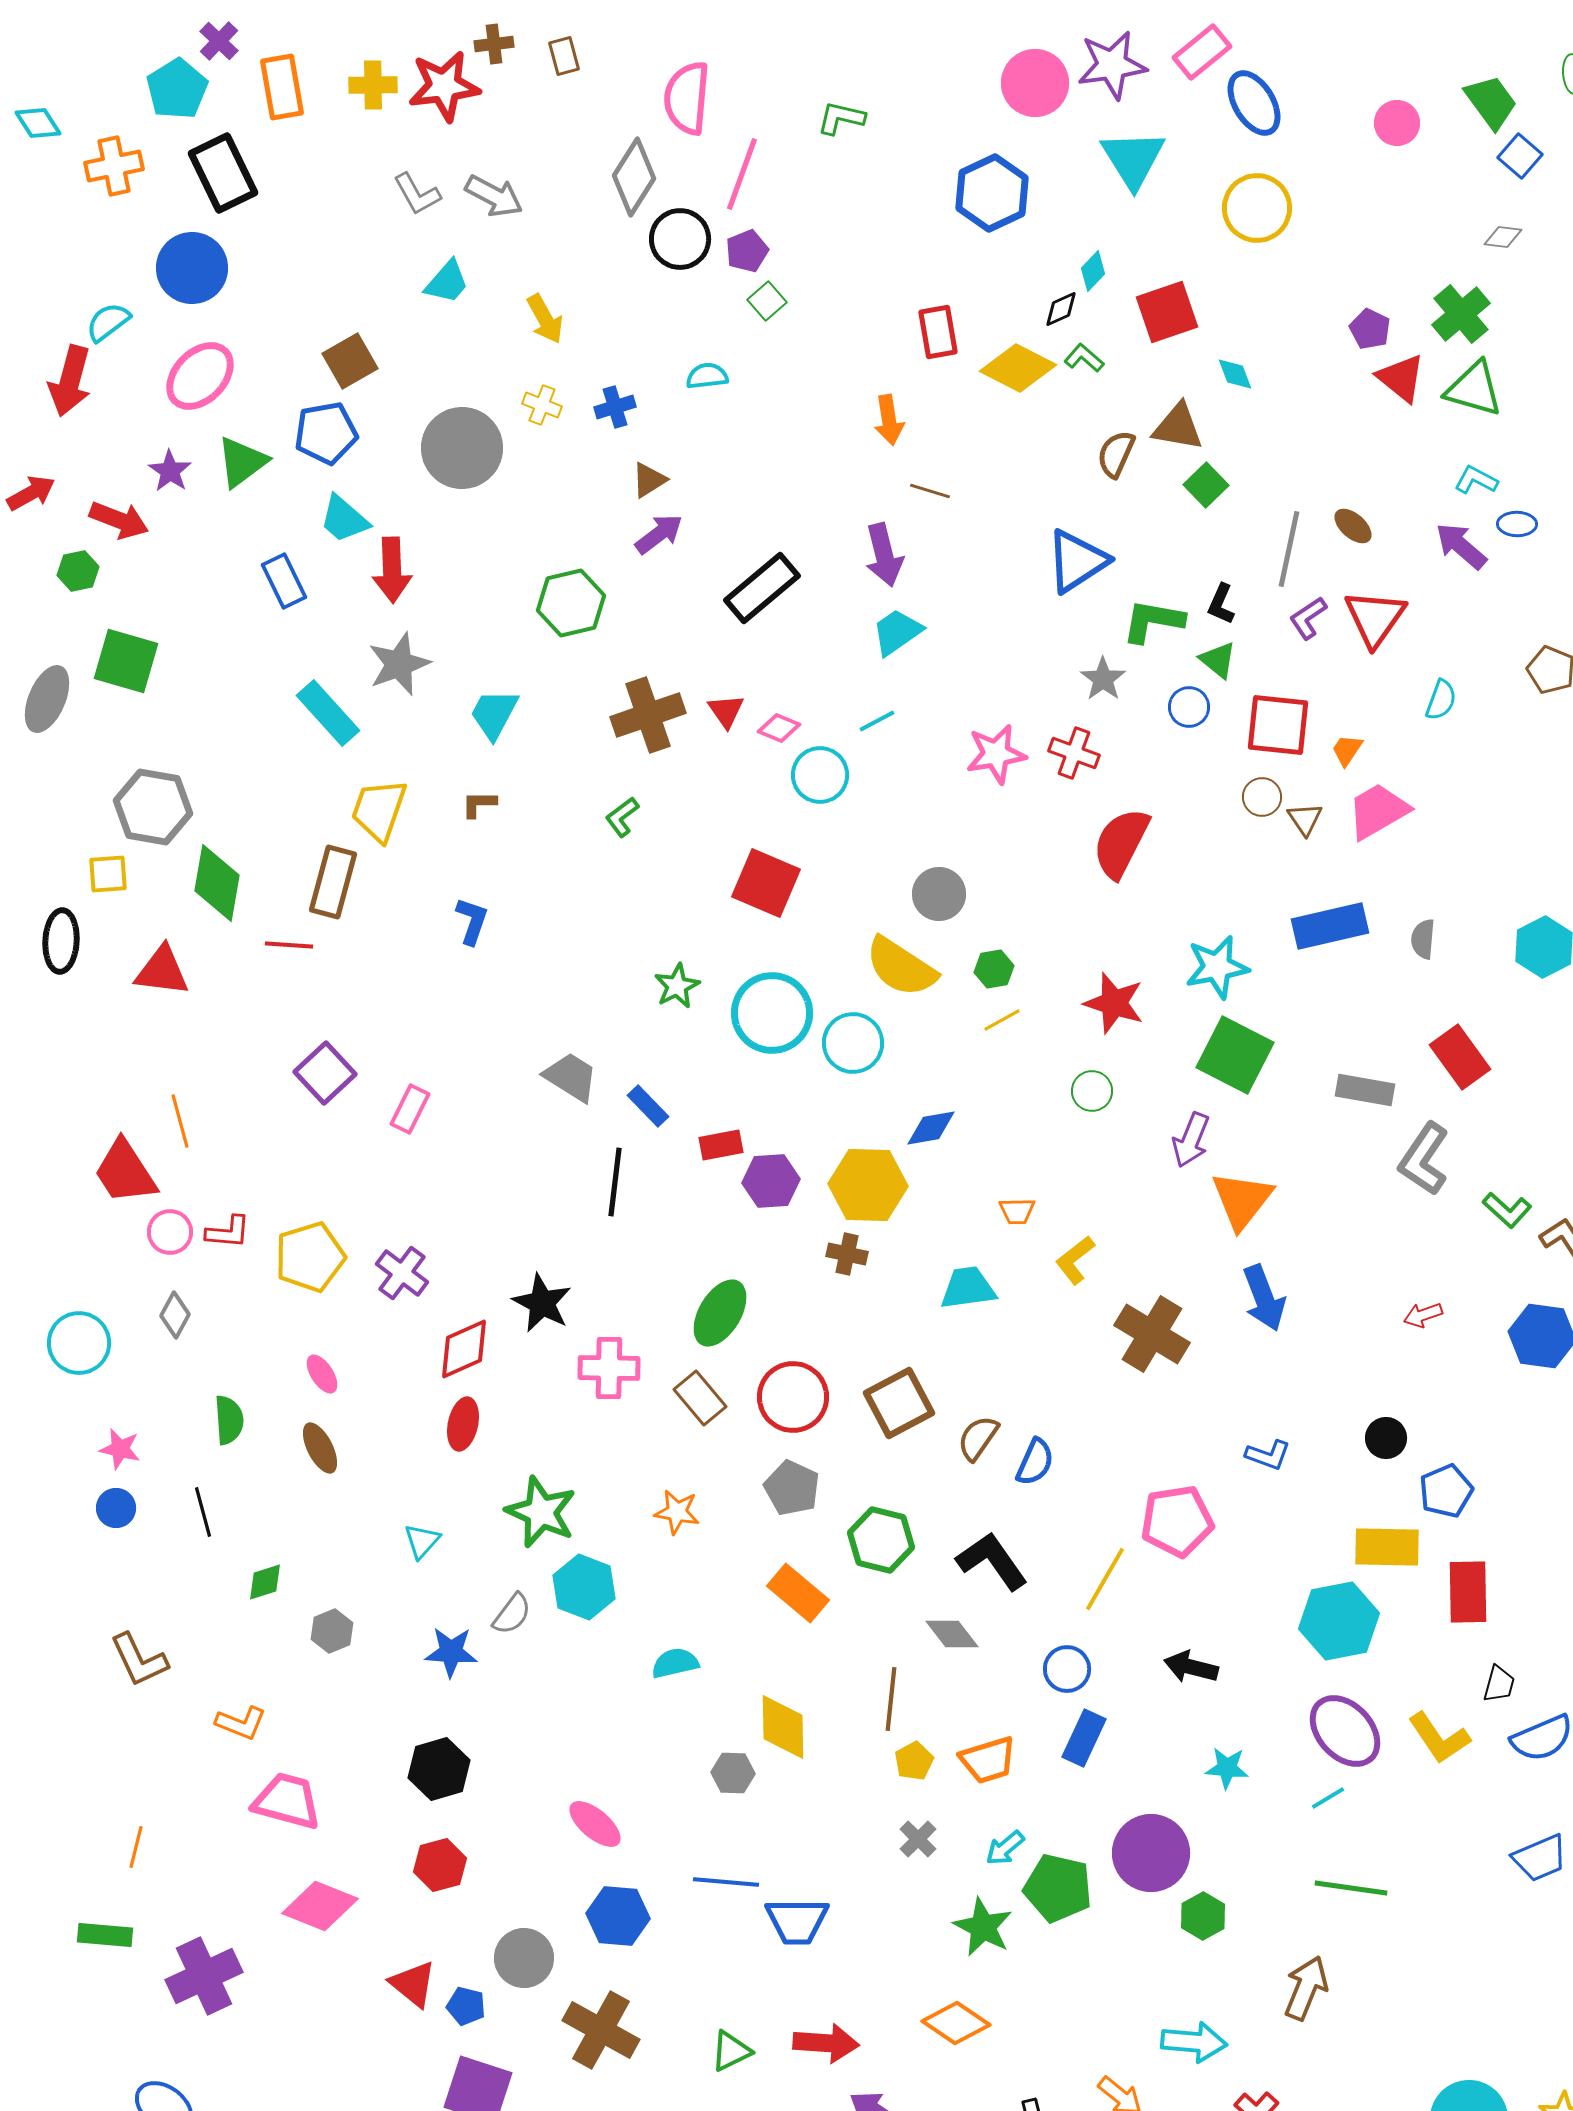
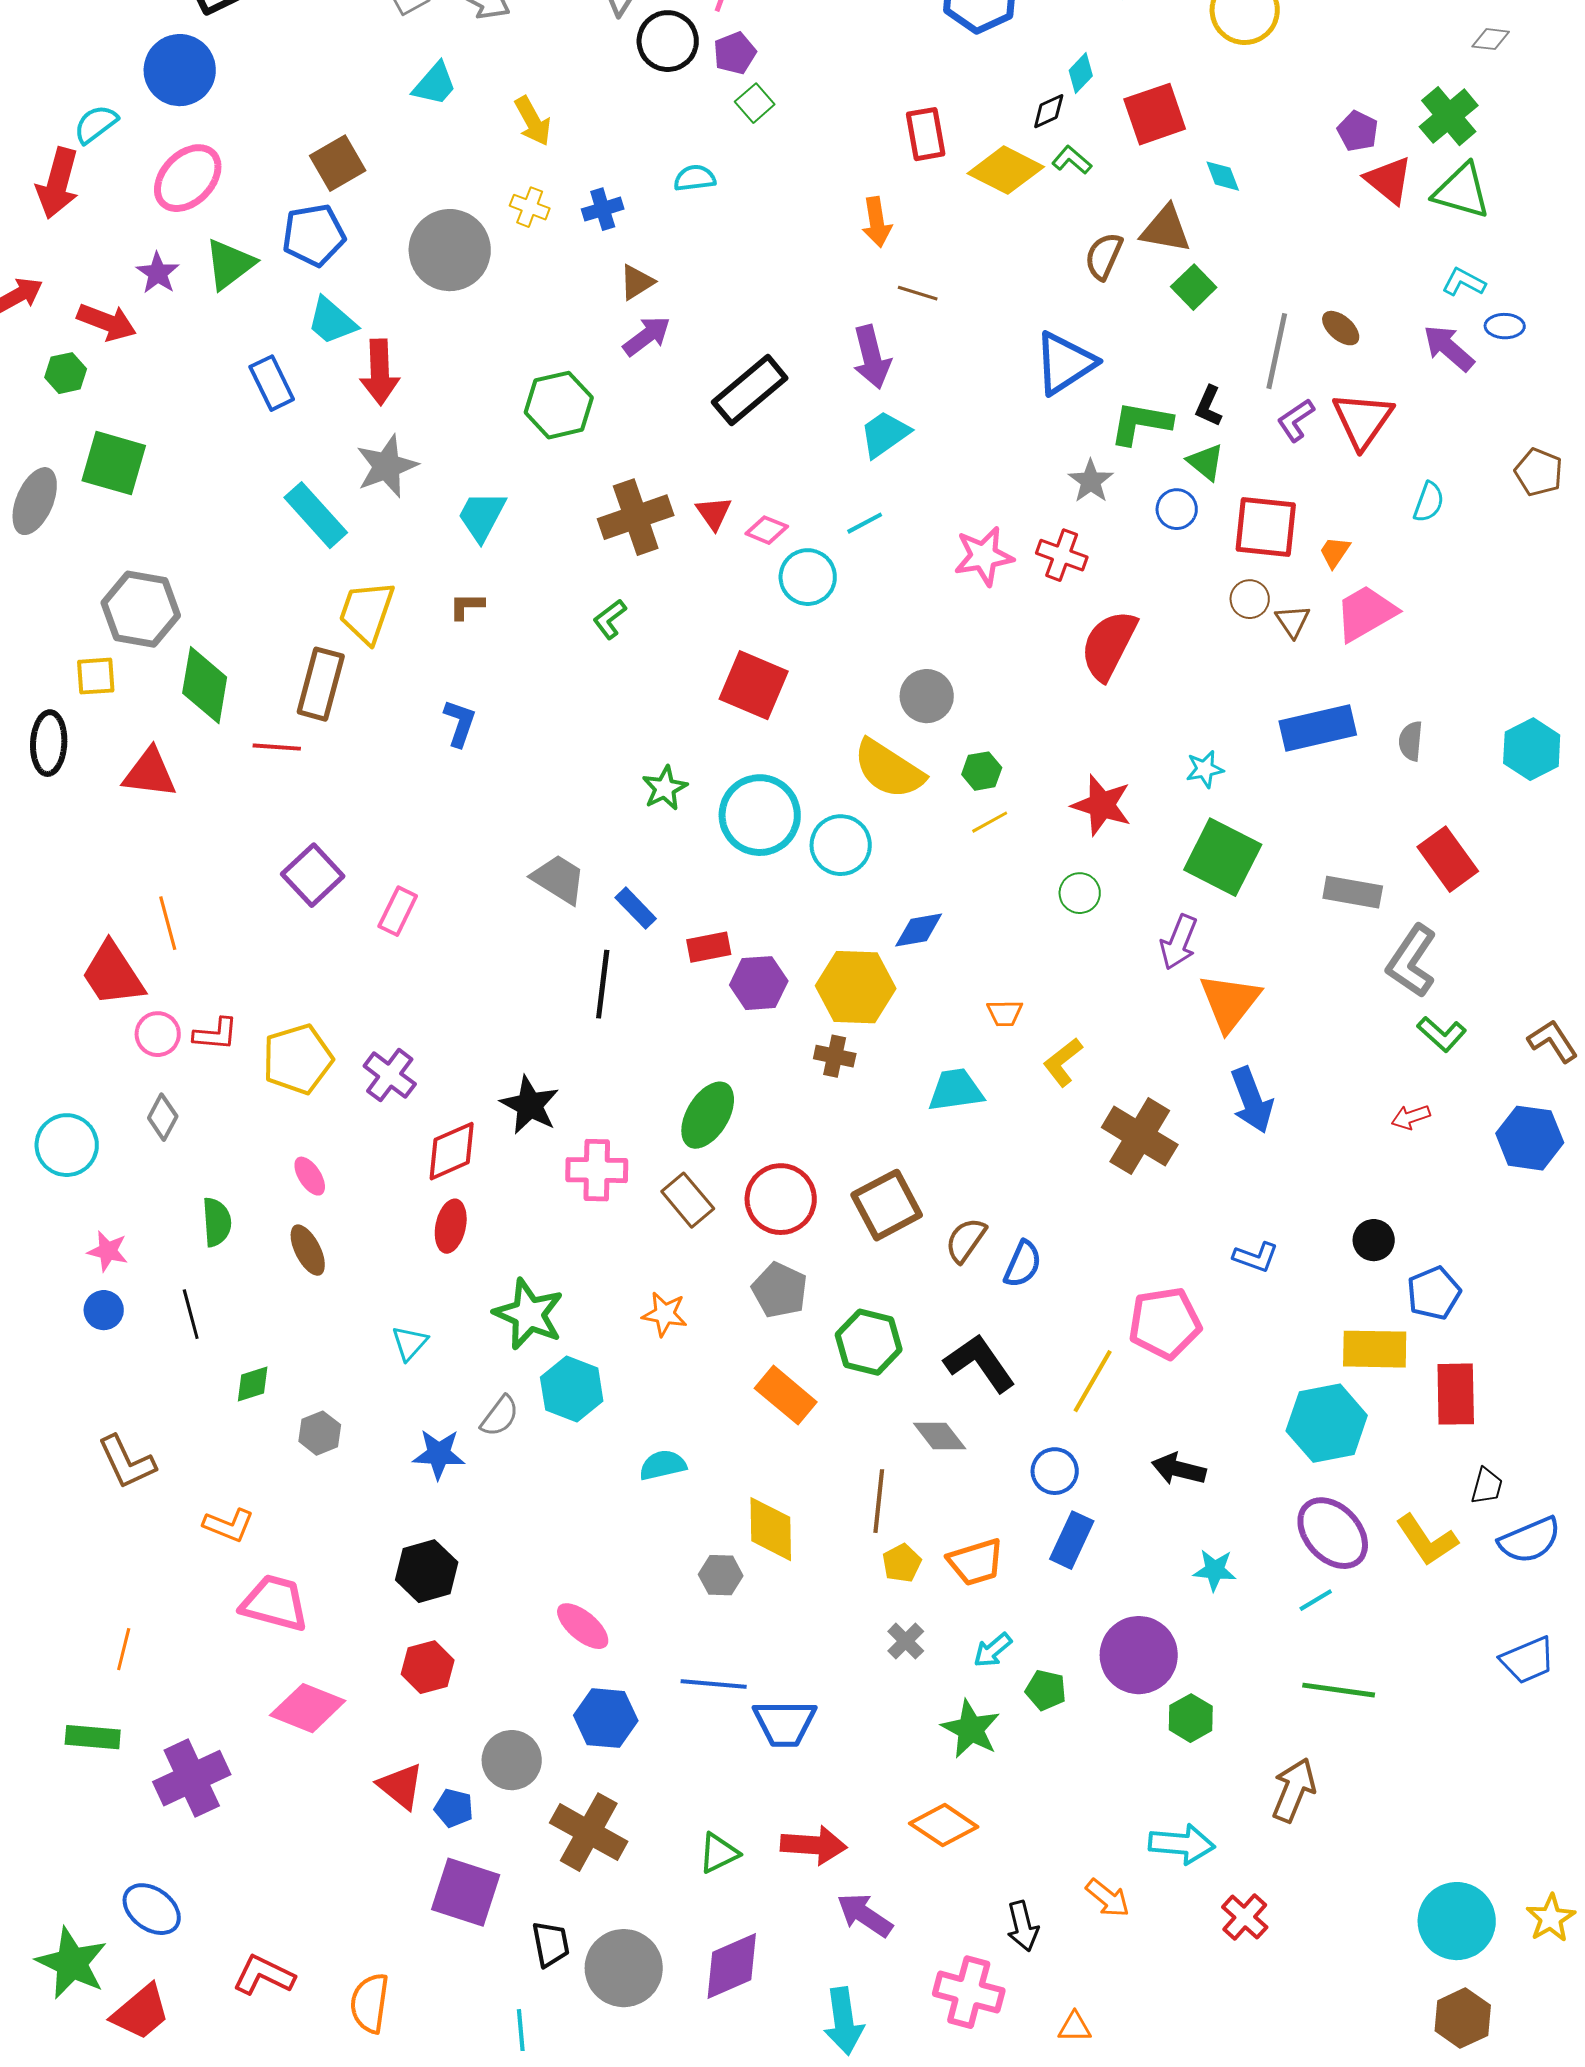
cyan star: (1217, 967) -> (1205, 769), size x0.6
green L-shape: (1507, 1210) -> (1442, 1034), moved
green pentagon: (1058, 1888) -> (1046, 1690), size x0.6

